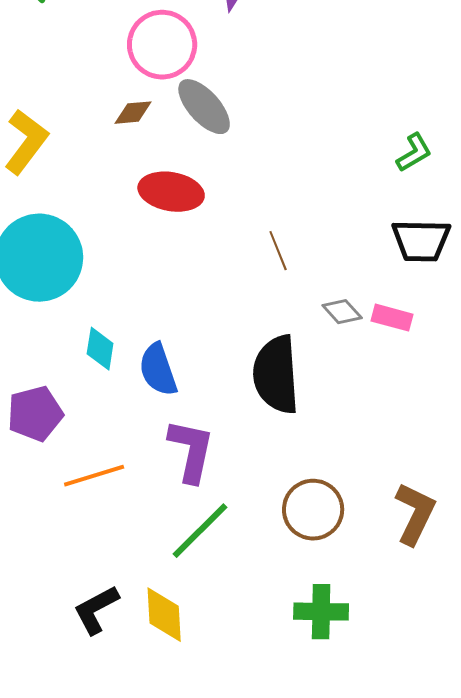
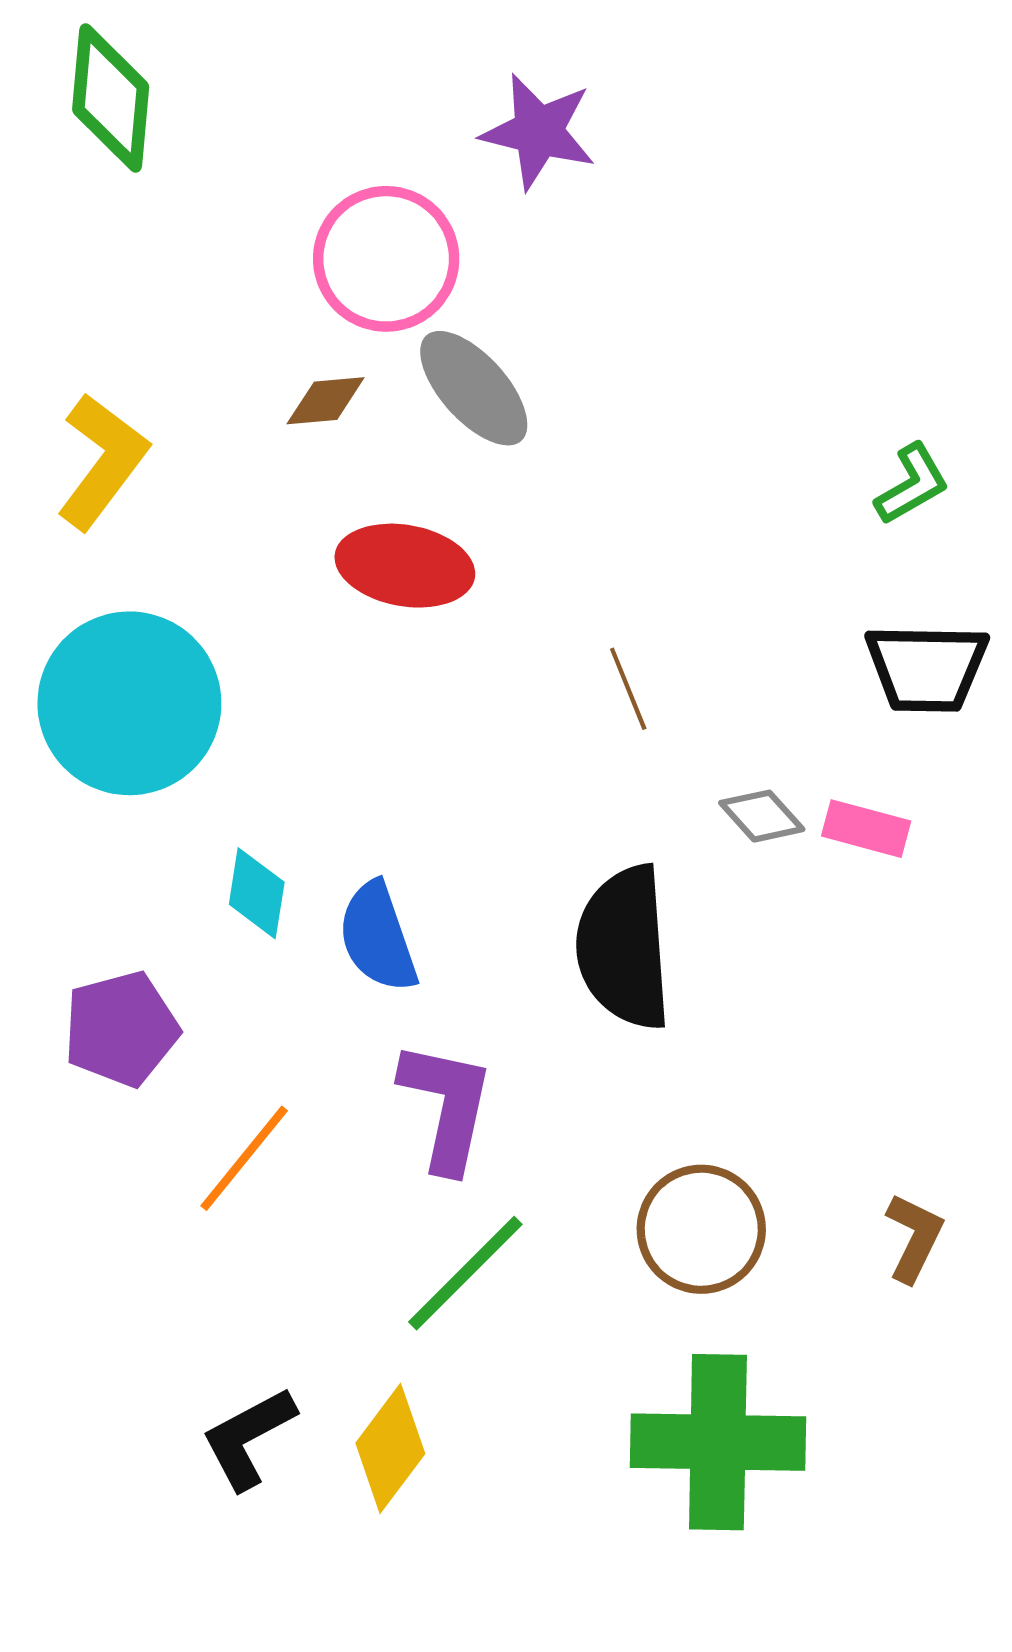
orange line: (94, 476) -> (244, 1158), turned -34
brown L-shape: (415, 514) -> (914, 1238), size x0.7
green cross: (321, 612) -> (718, 1442), size x1.5
yellow diamond: (164, 615) -> (390, 1448), turned 40

